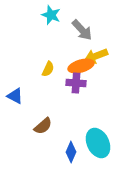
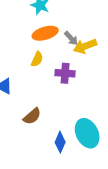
gray arrow: (82, 30) -> (71, 38), moved, size x0.7
orange ellipse: (81, 66) -> (45, 33), moved

